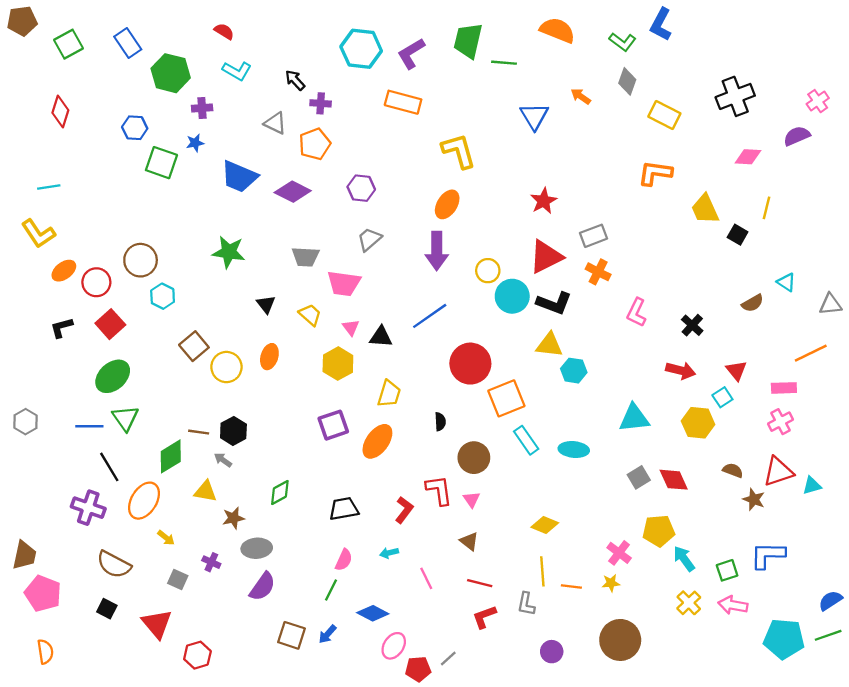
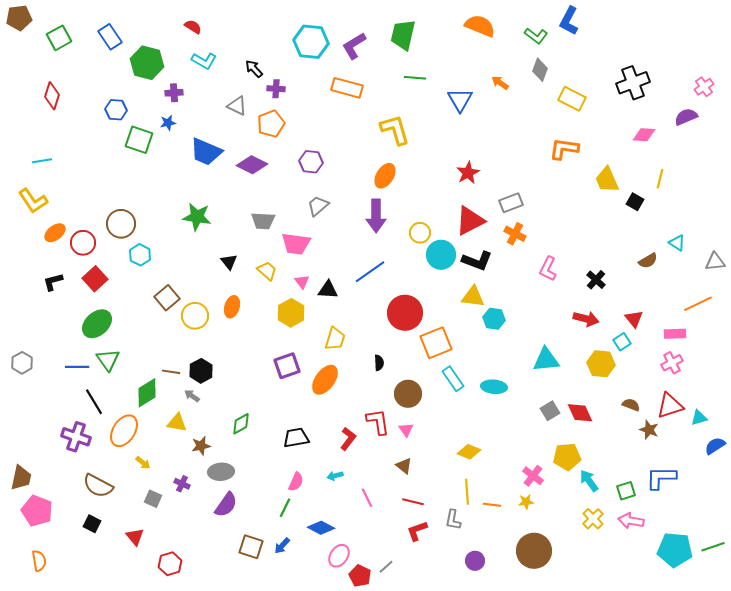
green line: (504, 63) -> (415, 78), moved
blue semicircle: (830, 600) -> (715, 446), moved
red triangle: (157, 624) -> (135, 537), size x0.7
red pentagon: (418, 669) -> (360, 576), turned 30

